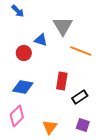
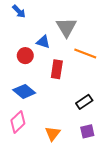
red rectangle: (62, 81) -> (57, 69), moved
blue diamond: (23, 87) -> (24, 91), turned 30
purple square: (83, 125) -> (87, 131), turned -32

